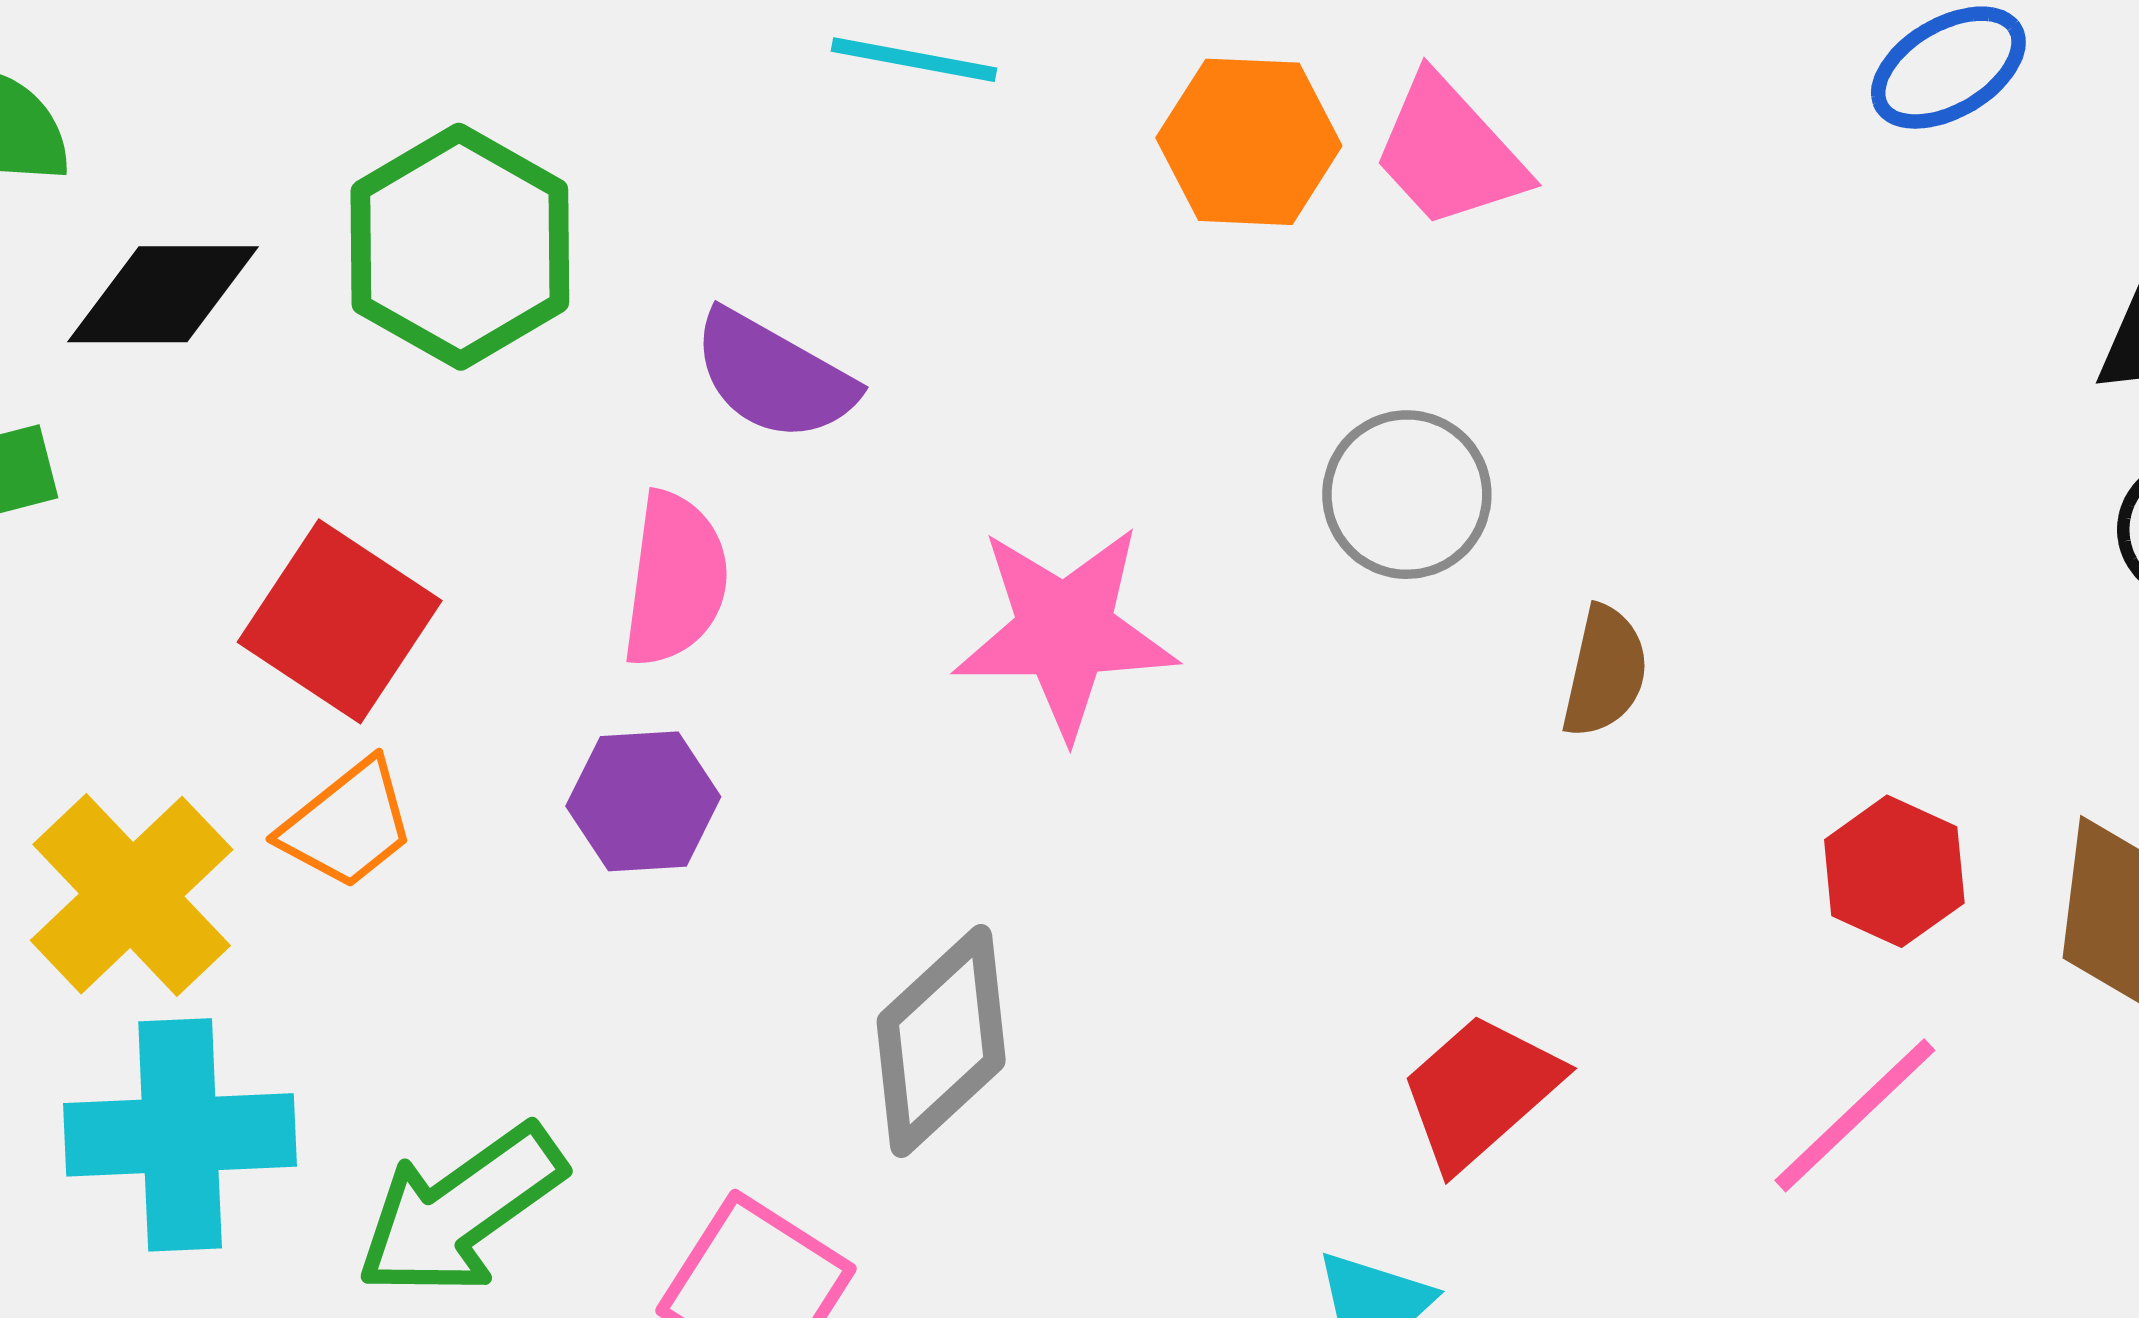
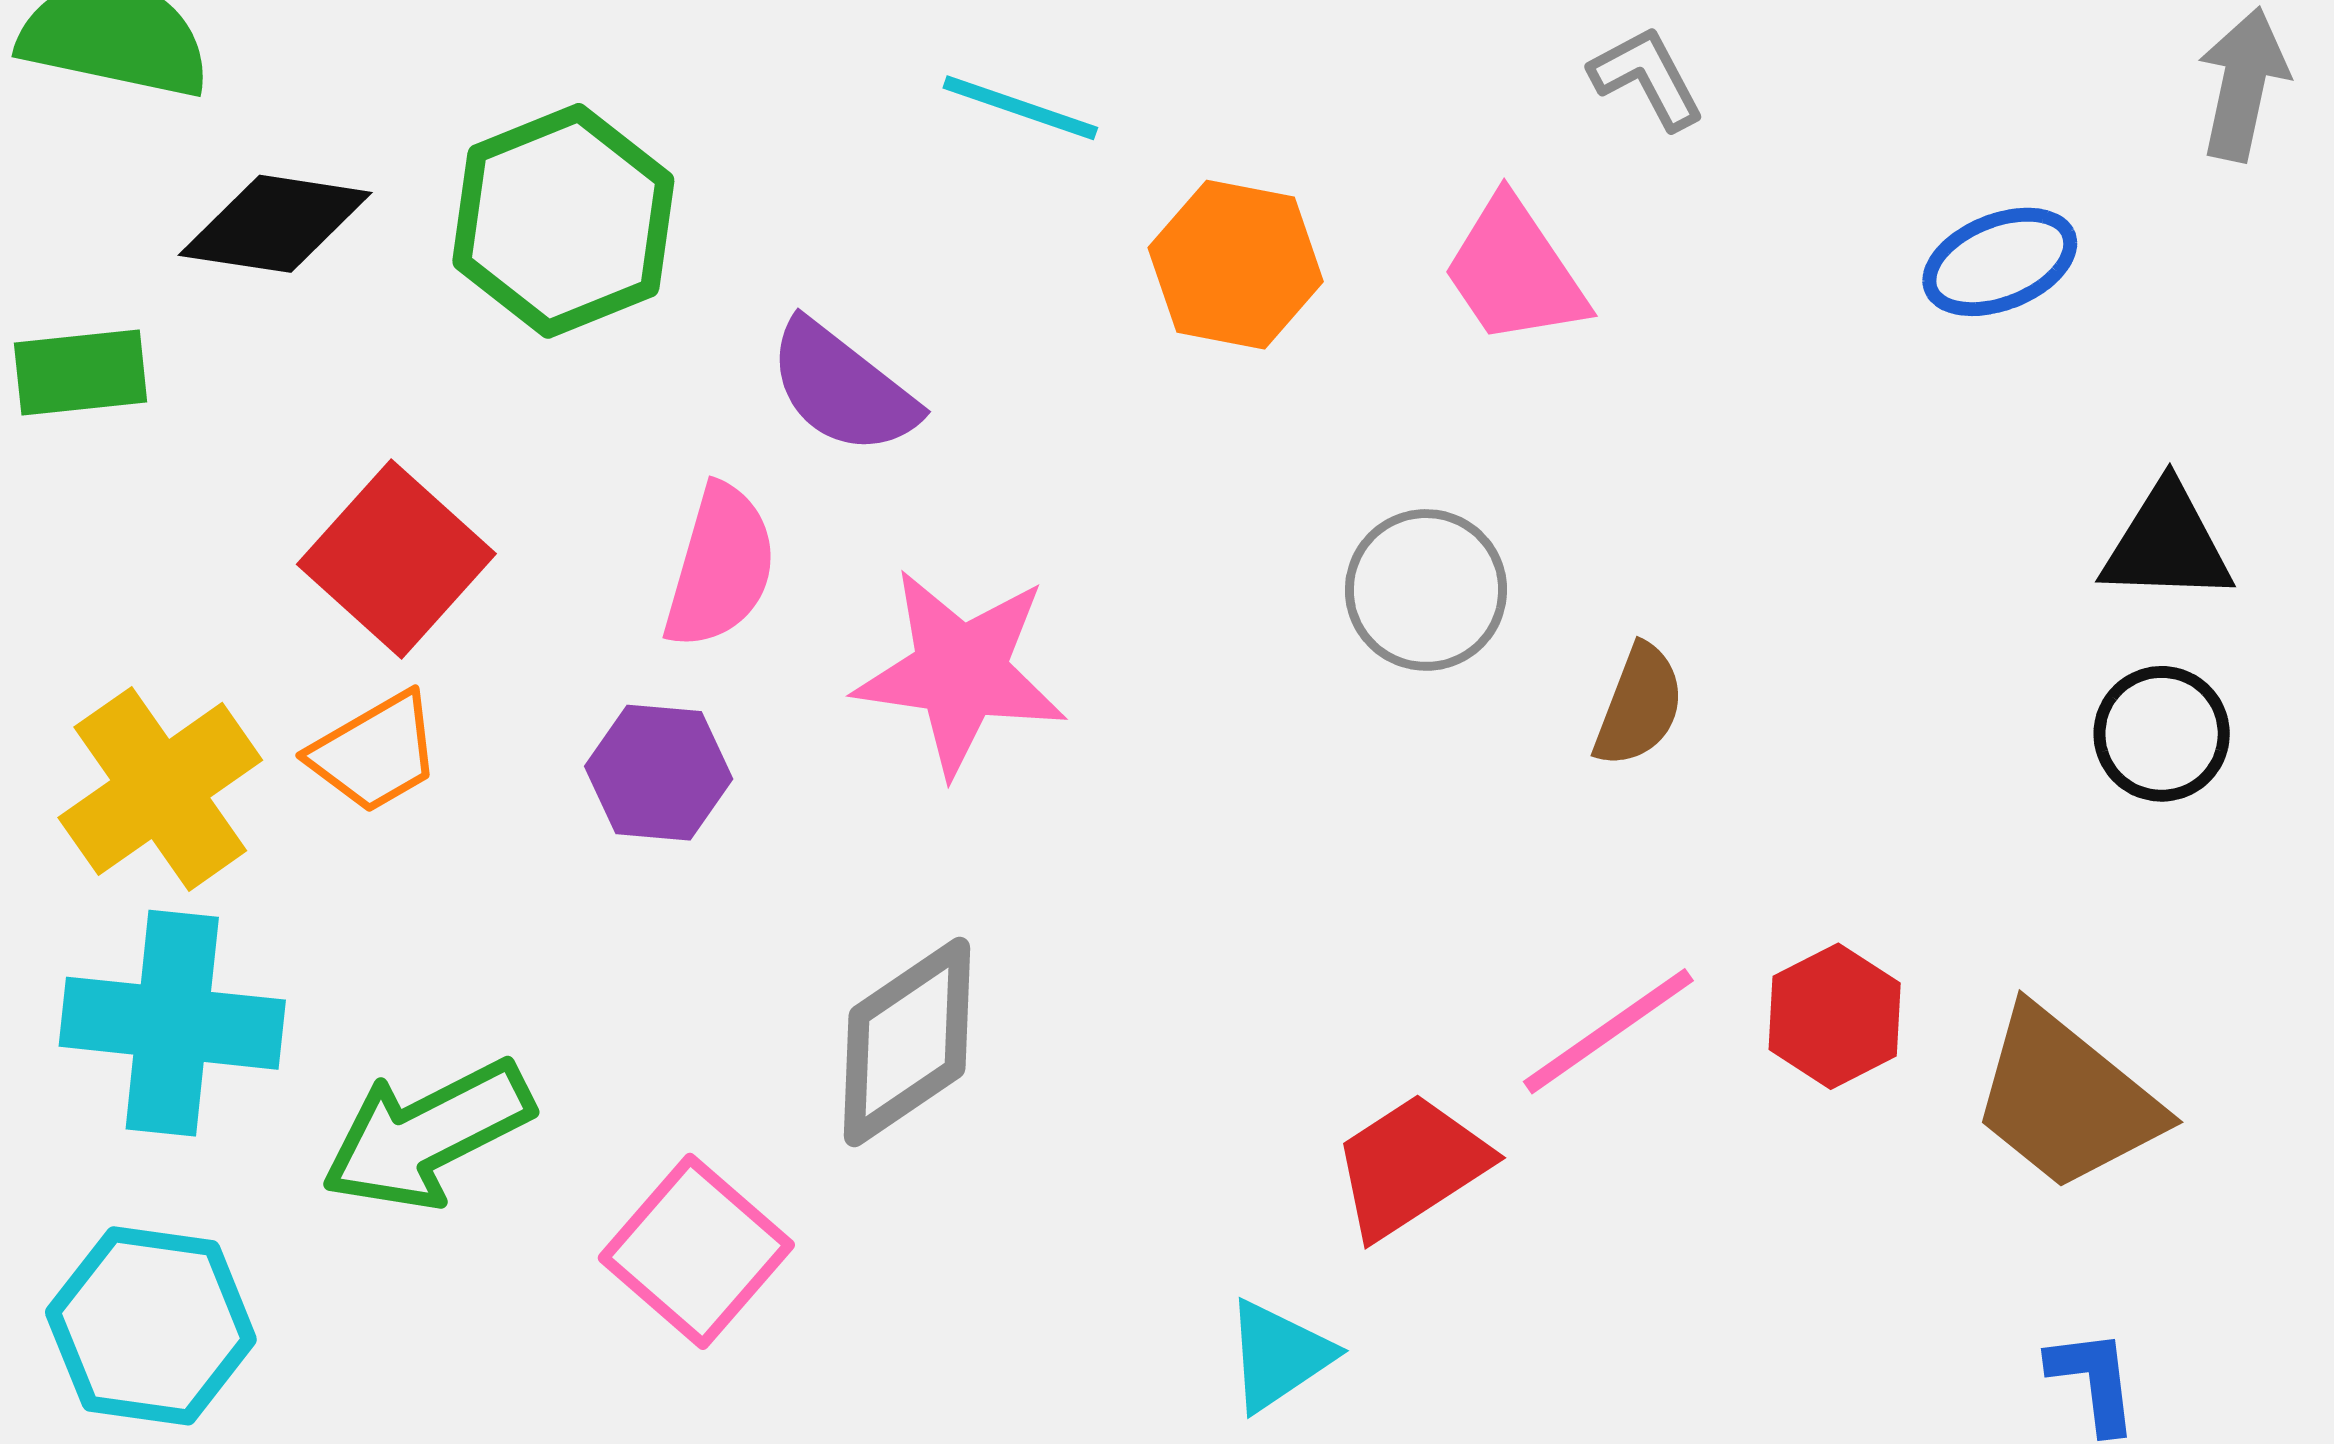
orange hexagon: (1249, 142) -> (1236, 265), moved
pink star: (1065, 631) -> (960, 672), moved
brown semicircle: (1605, 672) -> (1639, 706), moved
pink line: (1855, 1115) -> (1608, 1031), moved

